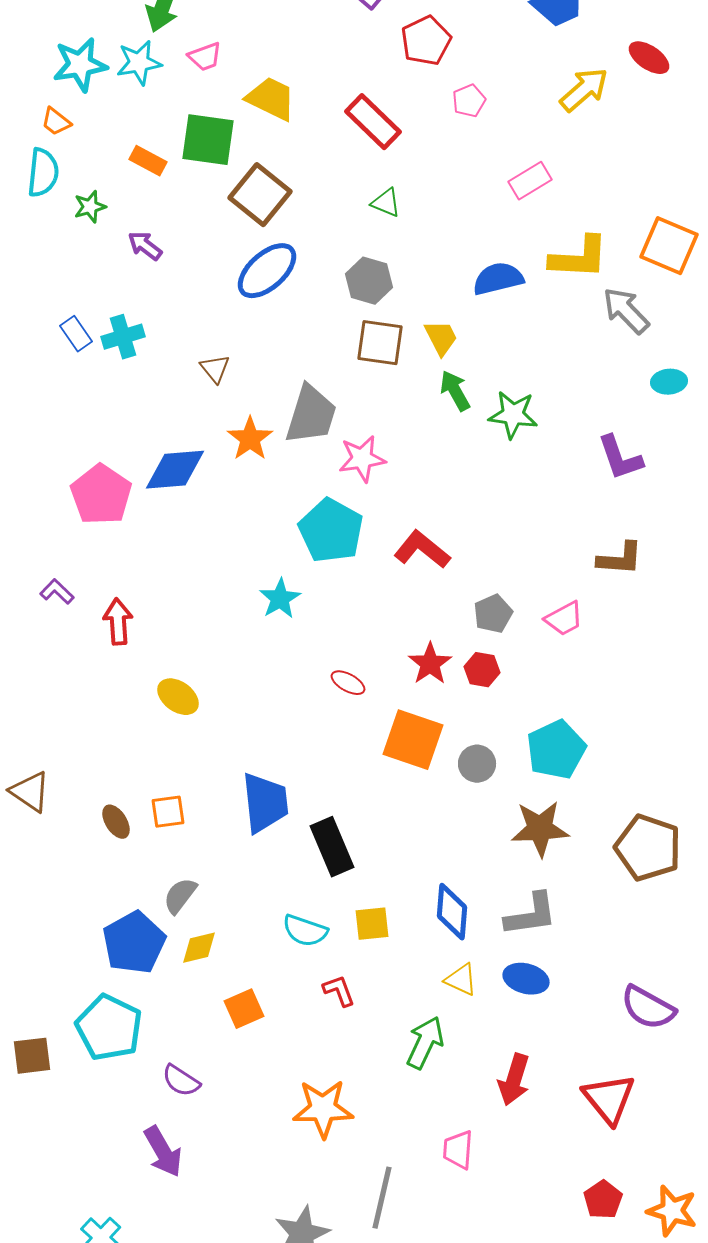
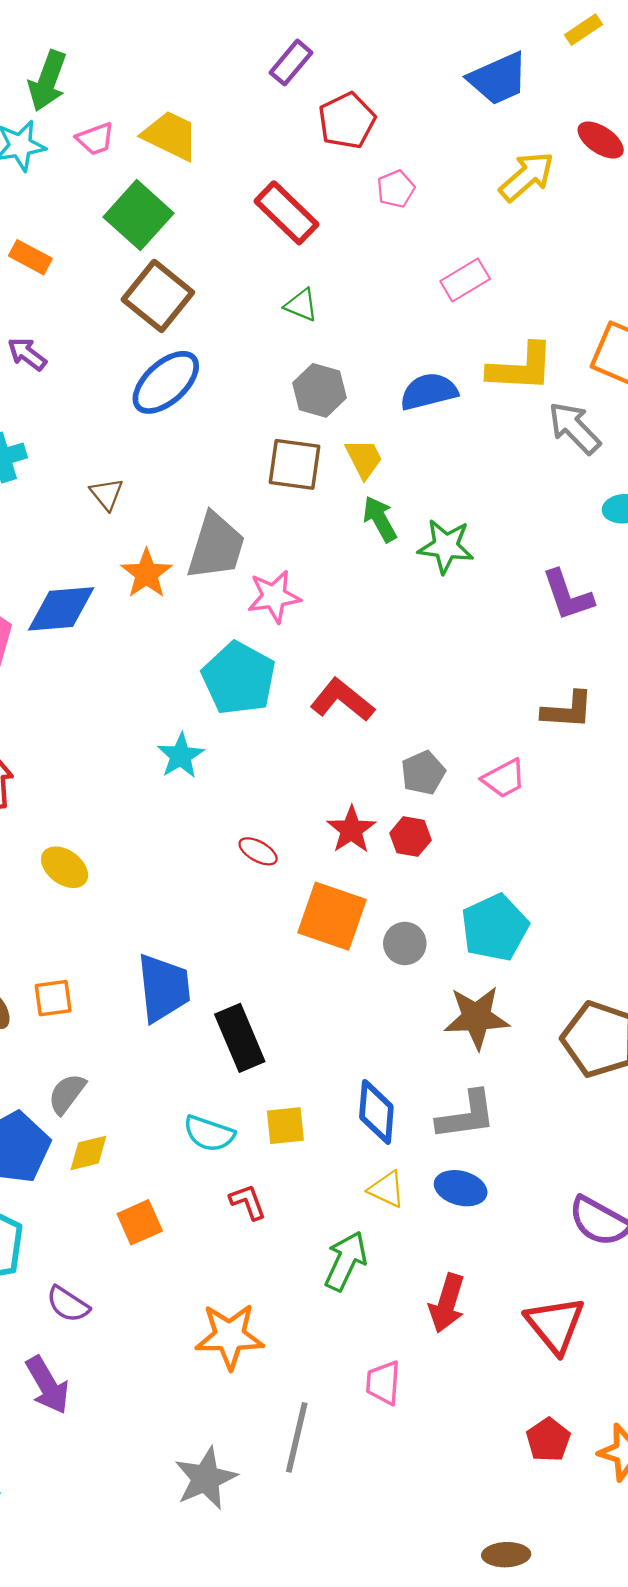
yellow trapezoid: (271, 99) -> (170, 135), moved
green square: (208, 140) -> (139, 215), moved, turned 34
gray hexagon: (369, 281) -> (319, 390), moved

